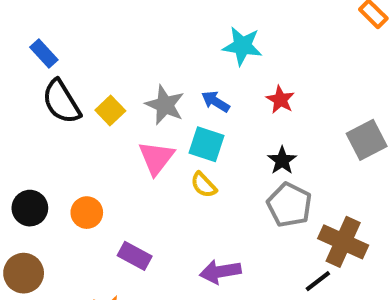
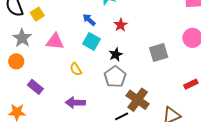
gray star: (165, 105) -> (22, 38), moved
cyan square: (207, 144) -> (92, 41), moved
pink triangle: (156, 158) -> (55, 41), turned 48
yellow semicircle: (204, 185) -> (76, 69), moved

